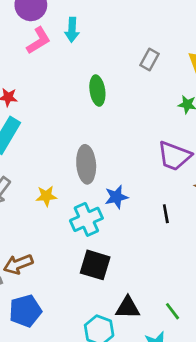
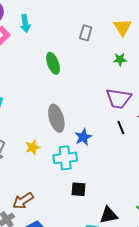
black line: (166, 214) -> (121, 127), moved
cyan cross: (86, 219) -> (65, 158), turned 30
black square: (95, 265) -> (79, 189), size x0.7

